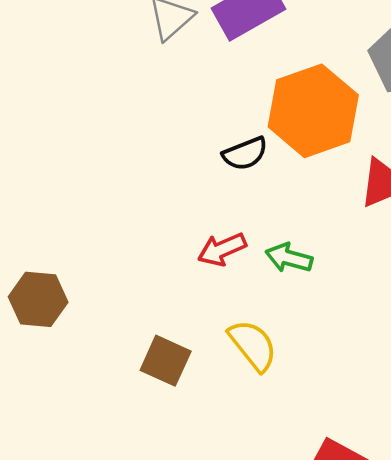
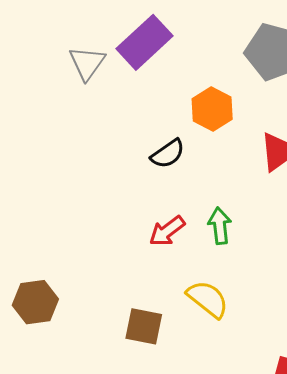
orange hexagon: (313, 111) -> (212, 109), size x0.6
green arrow: (289, 258) -> (220, 226), turned 81

